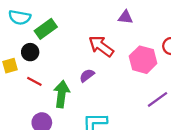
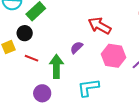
red arrow: (101, 46) -> (100, 26), moved
pink hexagon: (143, 60) -> (113, 56), moved

